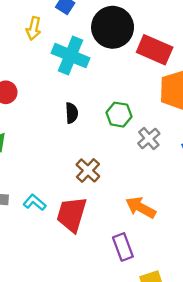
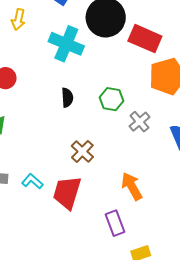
yellow arrow: (34, 28) -> (18, 19), moved
orange arrow: (141, 207) -> (132, 186), turned 32

